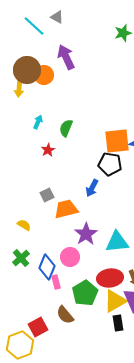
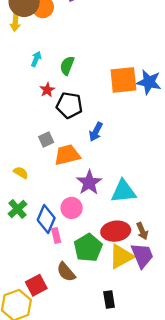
black pentagon: (110, 164) -> (69, 105), moved
black rectangle: (118, 323) -> (109, 300), moved

